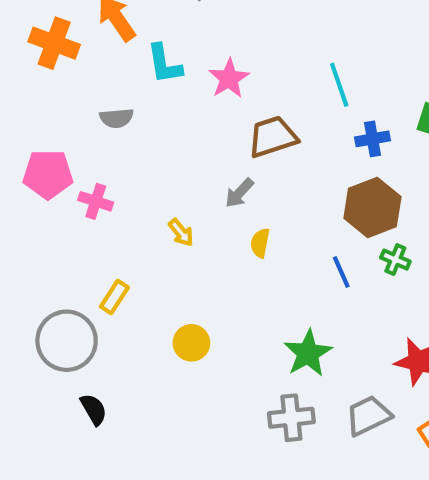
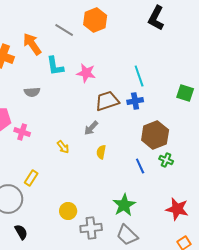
pink star: (229, 79) -> (86, 73), turned -30
blue cross: (372, 139) -> (135, 101), moved
yellow circle: (191, 343) -> (68, 211), moved
gray trapezoid: (368, 416) -> (127, 235), moved, turned -110
gray cross: (291, 418) -> (91, 228), moved

